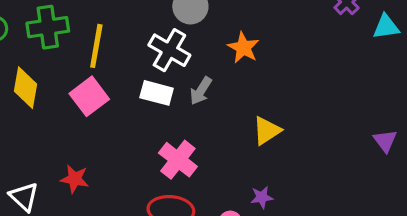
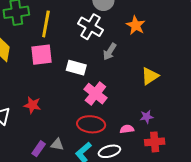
white rectangle: (157, 93) -> (76, 68), moved
pink square: (89, 96) -> (41, 55), turned 30

